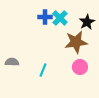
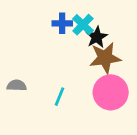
black star: (87, 22) -> (97, 37), moved
pink circle: (80, 67) -> (111, 92), size x1.6

